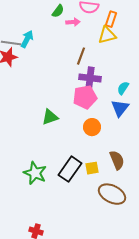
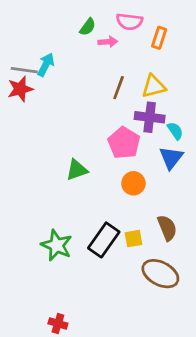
yellow triangle: (107, 35) -> (154, 86), moved
purple cross: (90, 78) -> (150, 117), moved
cyan semicircle: (123, 88) -> (175, 131), turned 112
pink pentagon: (85, 97) -> (124, 143), turned -30

